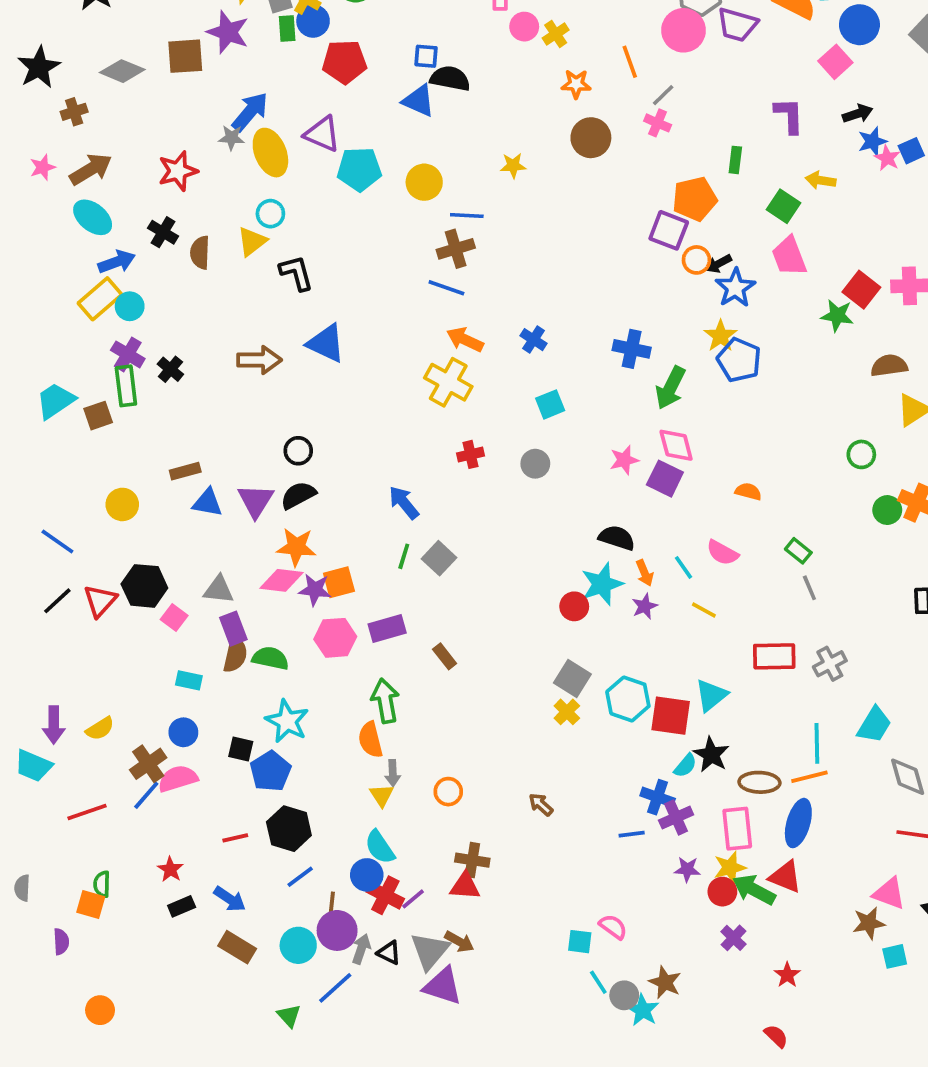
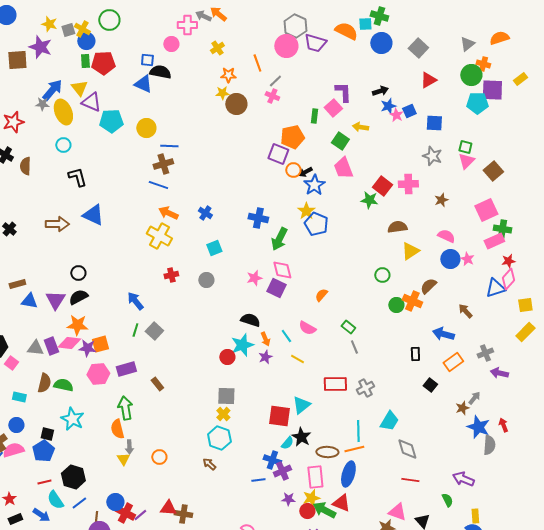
pink circle: (524, 27) -> (171, 44), moved
green rectangle: (287, 28) -> (85, 61), moved
pink square: (835, 62) -> (333, 108), moved
yellow star: (513, 165) -> (222, 93), moved
yellow triangle: (252, 241) -> (79, 88), moved, turned -30
orange semicircle: (748, 491) -> (321, 295), turned -64
purple rectangle: (233, 629) -> (51, 346), moved
gray square: (572, 679) -> (226, 396), turned -30
cyan hexagon: (628, 699) -> (219, 438), moved
blue pentagon: (270, 771) -> (43, 451), moved
cyan semicircle: (380, 847) -> (55, 500), moved
brown cross: (472, 860) -> (183, 514), moved

